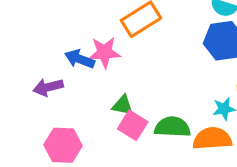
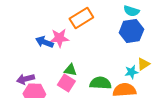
purple arrow: (48, 87) -> (25, 79), moved
pink square: (133, 125) -> (66, 83), moved

